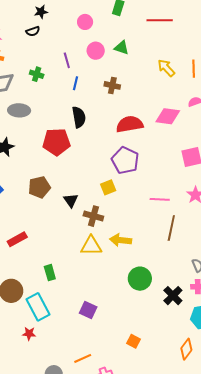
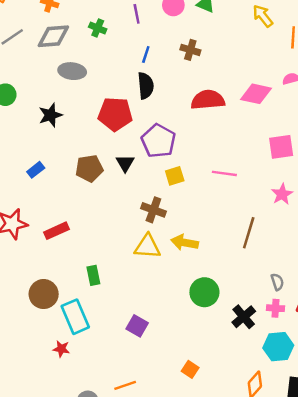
yellow arrow: (166, 68) -> (263, 16), moved
blue line: (75, 83) -> (146, 54), moved
purple pentagon: (125, 160) -> (158, 141), moved
pink line: (160, 199) -> (224, 173), moved
black triangle: (71, 200) -> (125, 163), moved

